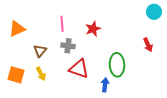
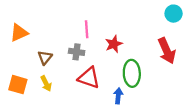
pink line: (62, 24) -> (87, 29), moved
red star: (93, 29) -> (114, 44), moved
red arrow: (148, 45) -> (167, 51), size x1.6

